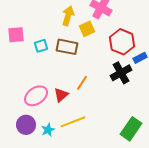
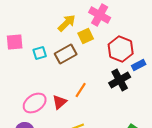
yellow arrow: (68, 16) -> (67, 23), turned 30
brown rectangle: (67, 47) -> (66, 54), turned -40

